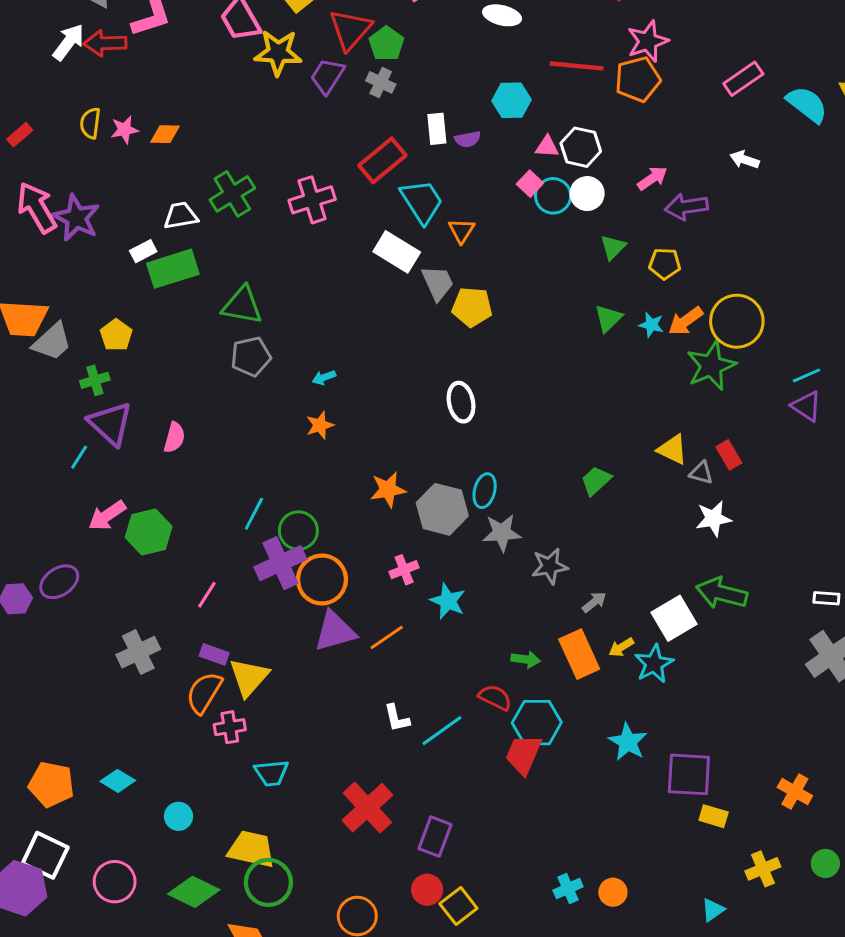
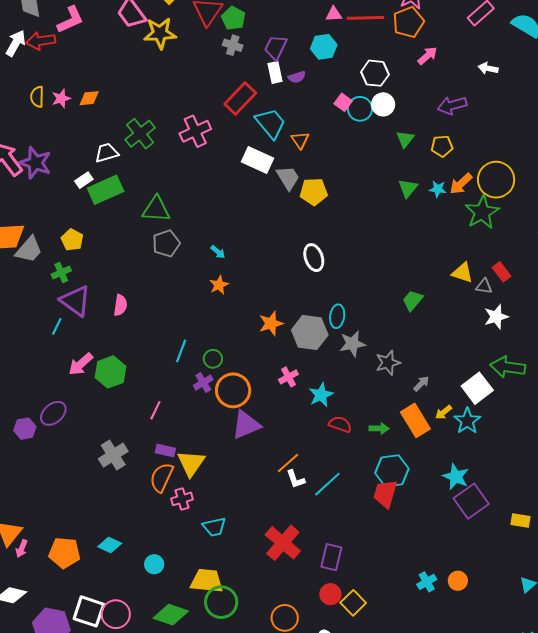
purple trapezoid: (327, 76) -> (276, 47), moved
pink triangle: (547, 147) -> (334, 14), moved
pink arrow: (652, 178) -> (427, 56), moved
cyan arrow: (324, 377) -> (218, 252), turned -112
green circle: (298, 531) -> (213, 359), size x0.7
purple cross: (280, 563) -> (203, 383), size x0.6
cyan star: (448, 601) -> (321, 395), turned 30
orange line: (387, 637) -> (288, 463), moved
red semicircle: (495, 697) -> (340, 424), moved
purple square: (689, 774) -> (471, 501), moved, turned -32
white square: (45, 855) -> (89, 611), moved

